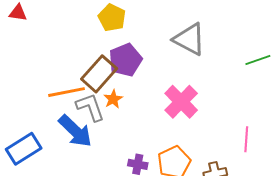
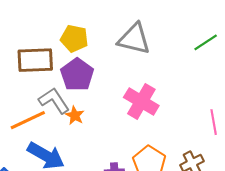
yellow pentagon: (112, 18) -> (74, 38), moved
brown rectangle: (99, 74) -> (35, 60), moved, turned 60
gray L-shape: (90, 107) -> (54, 101), moved

